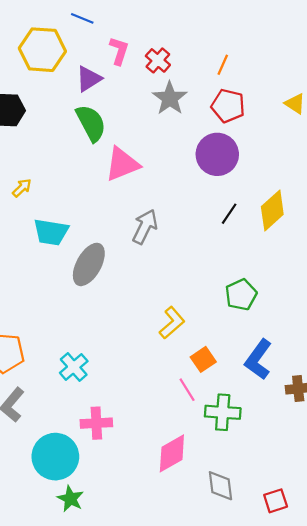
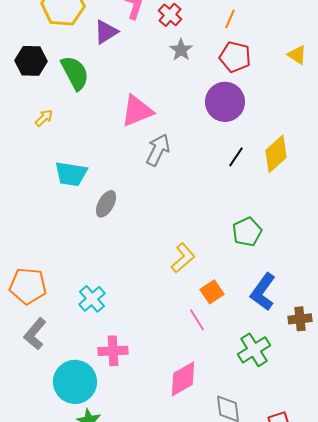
gray star: (170, 98) -> (181, 50), size x0.7
green semicircle: (91, 123) -> (75, 73), moved
yellow arrow: (22, 188) -> (44, 118), moved
gray arrow: (145, 227) -> (158, 150), moved
gray ellipse: (89, 264) -> (106, 204), size x0.7
green cross: (223, 412) -> (254, 350), moved, turned -36

